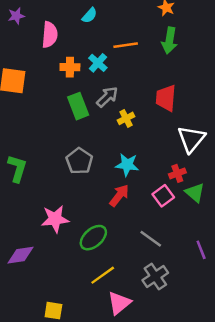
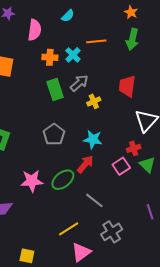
green ellipse: (93, 238) -> (63, 180), moved
gray line: (151, 239) -> (94, 200), moved

